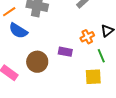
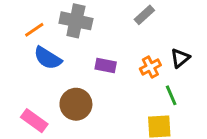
purple rectangle: (65, 52) -> (106, 65), moved

